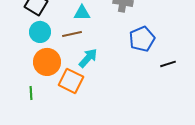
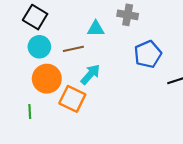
cyan triangle: (82, 13) -> (96, 29), moved

